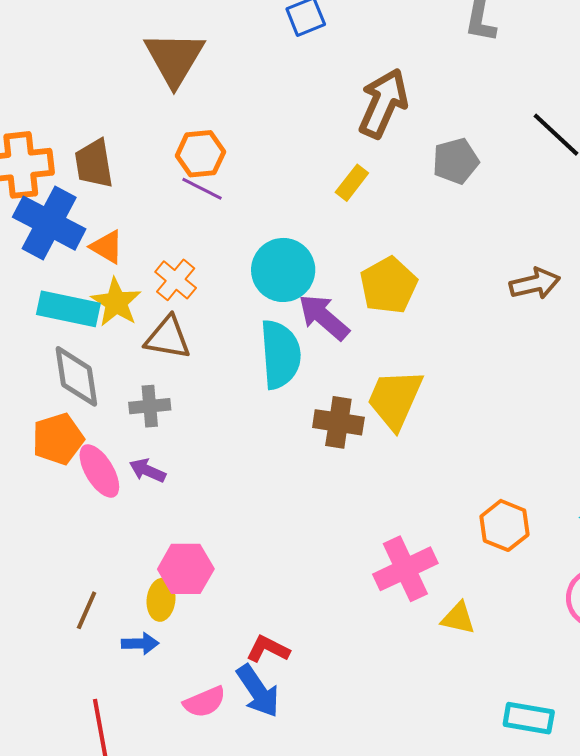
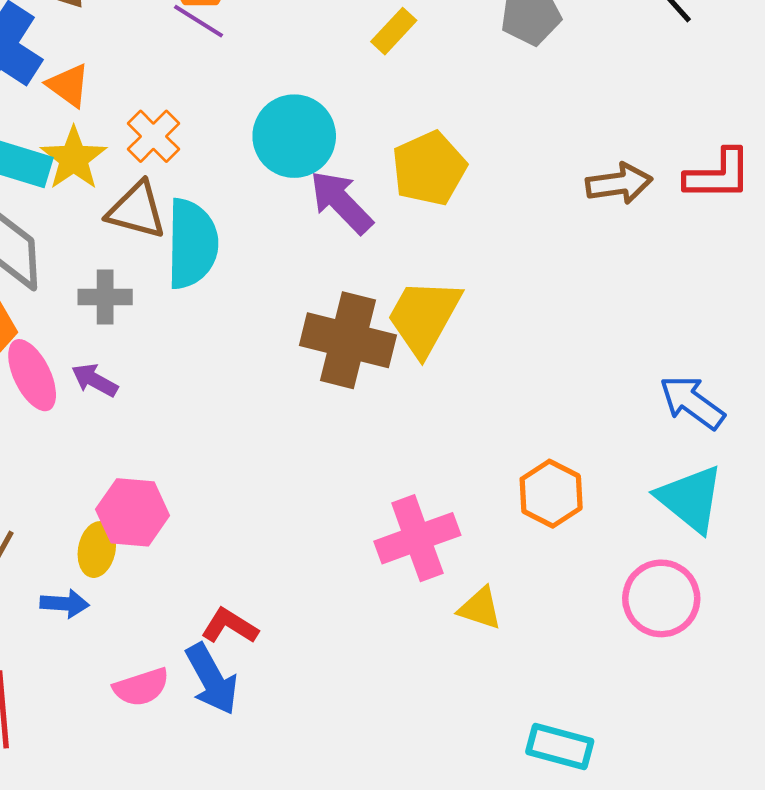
cyan semicircle: (280, 354) -> (192, 244), moved
brown cross: (338, 422) -> (348, 340), size x1.4

